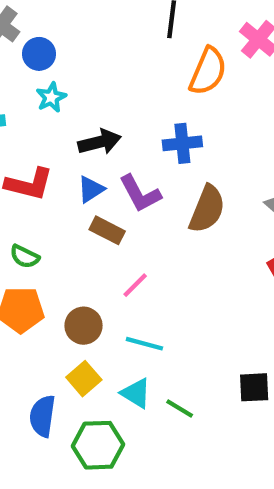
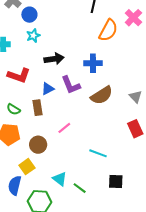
blue triangle: (91, 189) -> (48, 89), moved
brown semicircle: (207, 209) -> (102, 95), turned 30
brown rectangle: (107, 230) -> (38, 108), moved, turned 49
cyan line: (144, 344) -> (98, 153), moved
yellow square: (84, 379) -> (27, 167), moved

